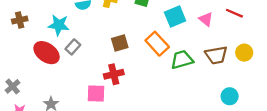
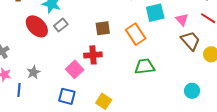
brown trapezoid: (216, 55) -> (190, 41), moved, turned -130
green trapezoid: (182, 60) -> (145, 66), moved
pink square: (96, 94) -> (75, 69), turned 36

